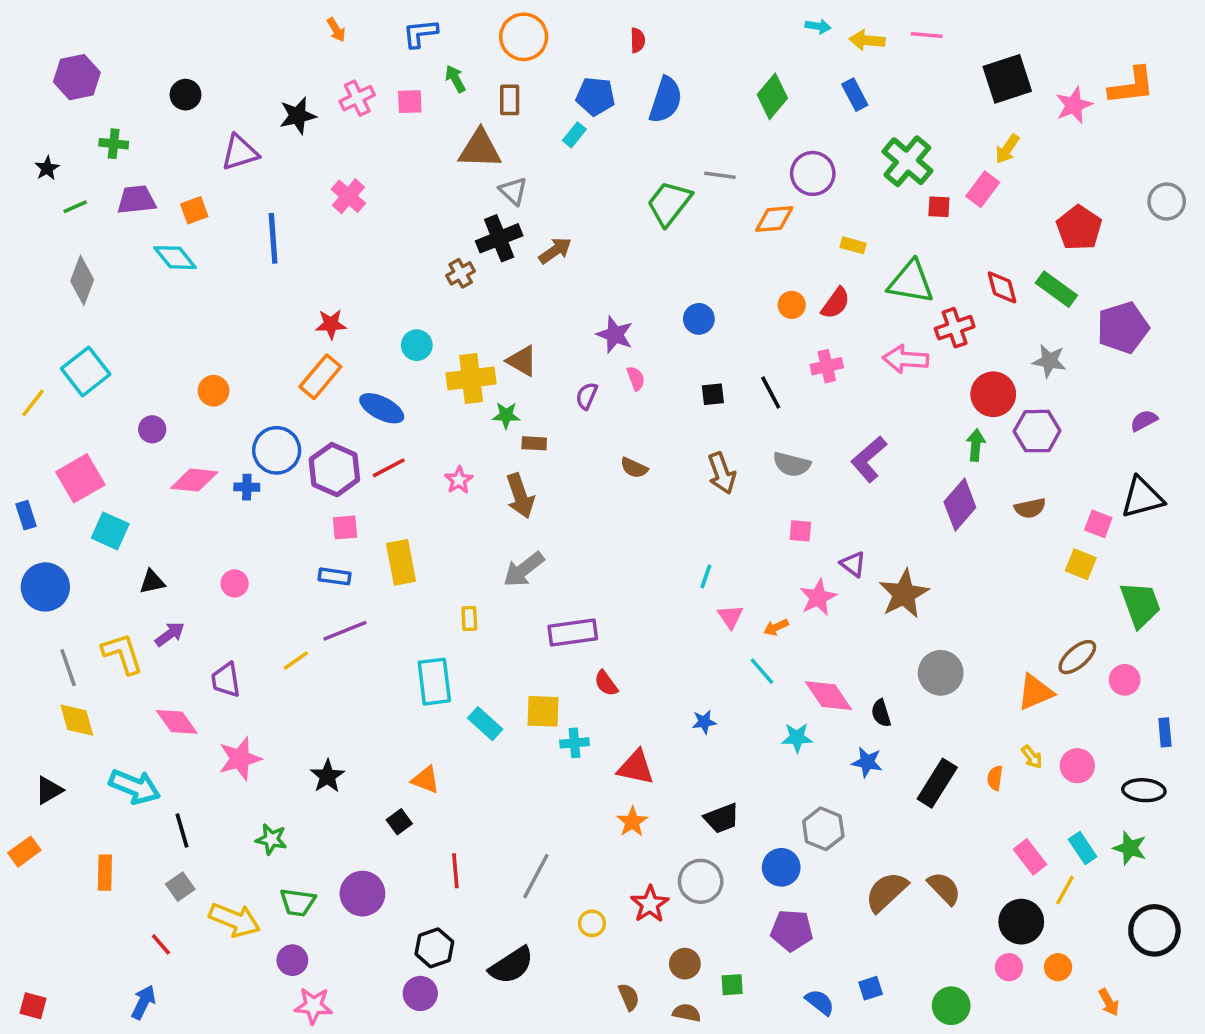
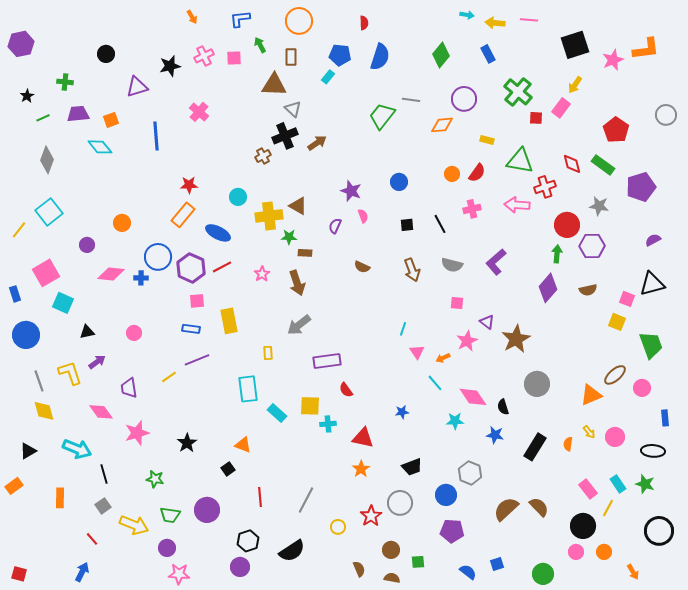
purple hexagon: (77, 77) -> (21, 44), moved

